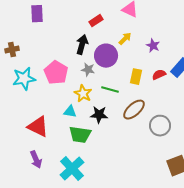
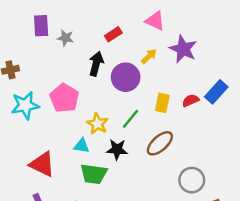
purple star: (153, 46) -> (183, 49), moved, size x1.6
gray star: (88, 70) -> (66, 38), moved
green line: (110, 90) -> (130, 119), turned -66
gray circle: (160, 126) -> (192, 180), moved

